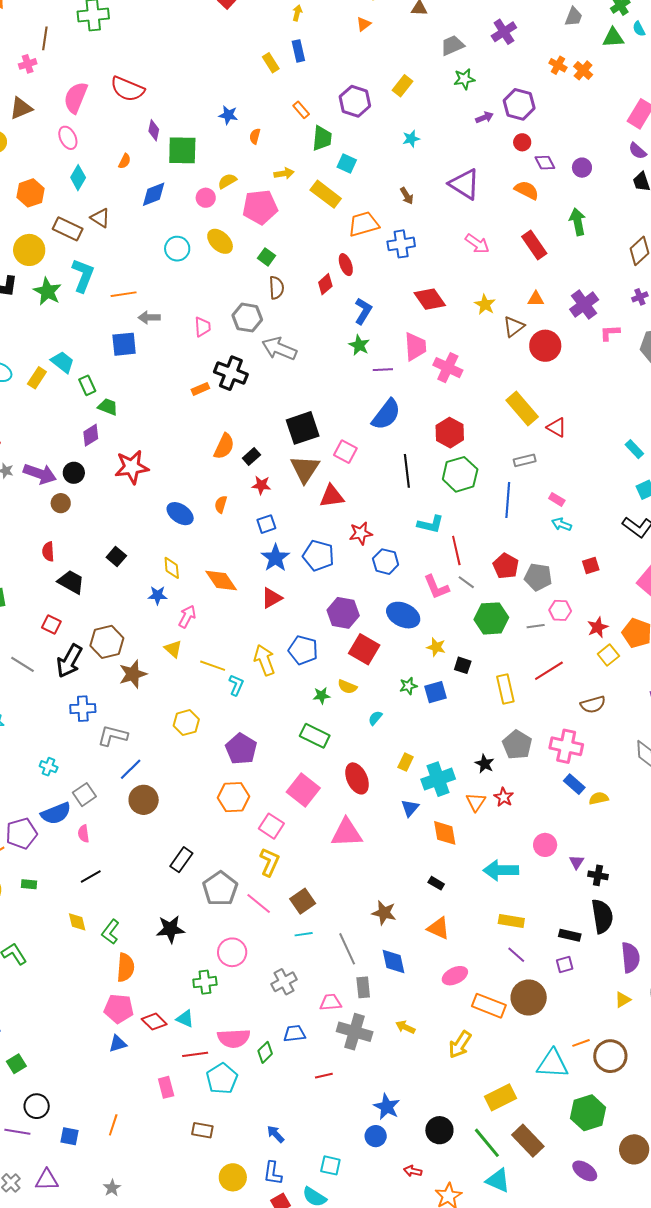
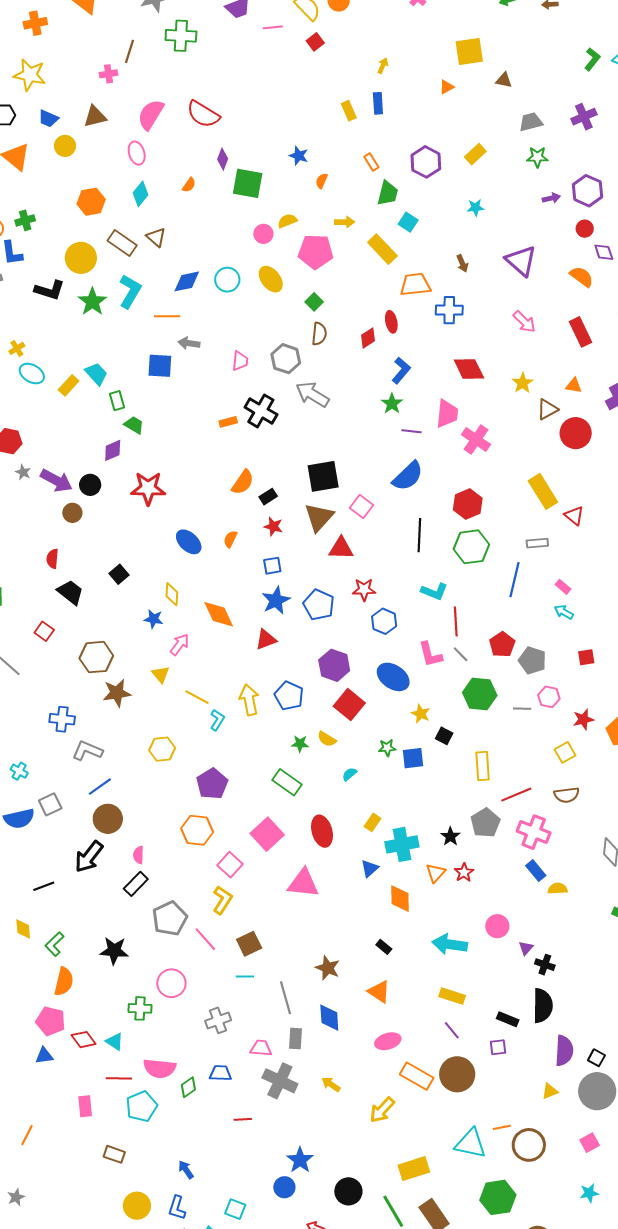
blue diamond: (154, 194) -> (187, 281), moved
yellow square: (608, 655) -> (565, 752), moved
black arrow: (69, 661) -> (89, 857), moved
red line: (549, 671) -> (516, 795), moved
pink semicircle: (84, 834) -> (138, 855), moved

